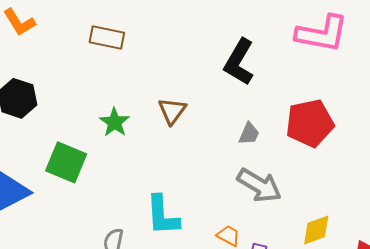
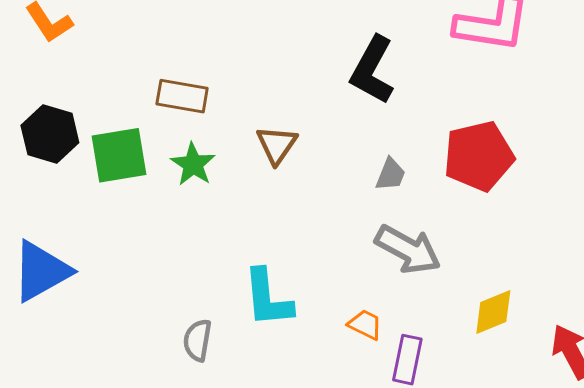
brown rectangle: (107, 38) -> (182, 96), moved
green square: (66, 162) -> (119, 155), moved, turned -30

